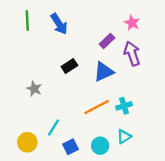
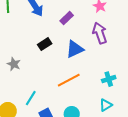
purple rectangle: (107, 41) -> (67, 18), moved
cyan cross: (124, 106) -> (109, 79), moved
cyan triangle: (124, 137) -> (106, 105), moved

